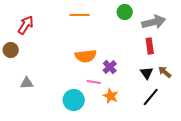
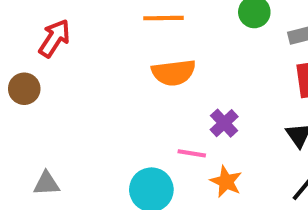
orange semicircle: (86, 56) -> (174, 73), moved
gray triangle: (27, 83) -> (46, 184), moved

